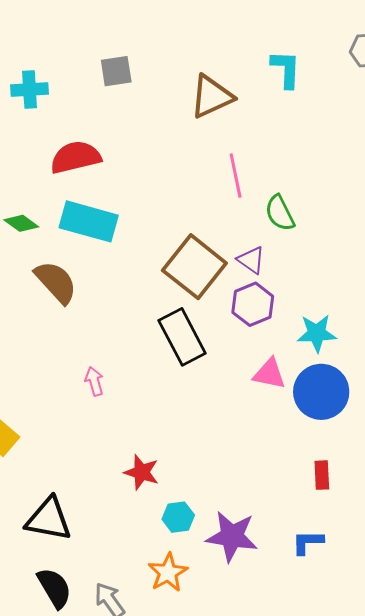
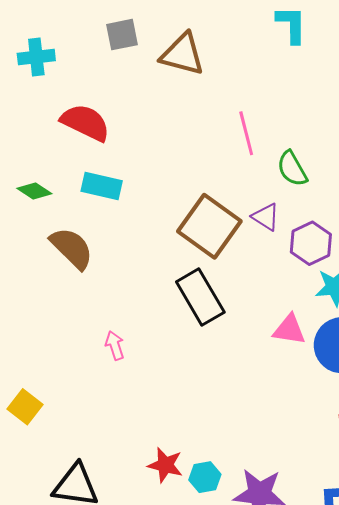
brown triangle: (212, 97) -> (182, 54), moved, turned 42
red semicircle: (75, 157) -> (85, 122), turned 42
cyan rectangle: (89, 221) -> (102, 186), size x0.7
purple hexagon: (253, 304) -> (311, 243), moved
red star: (142, 472) -> (165, 465), moved

